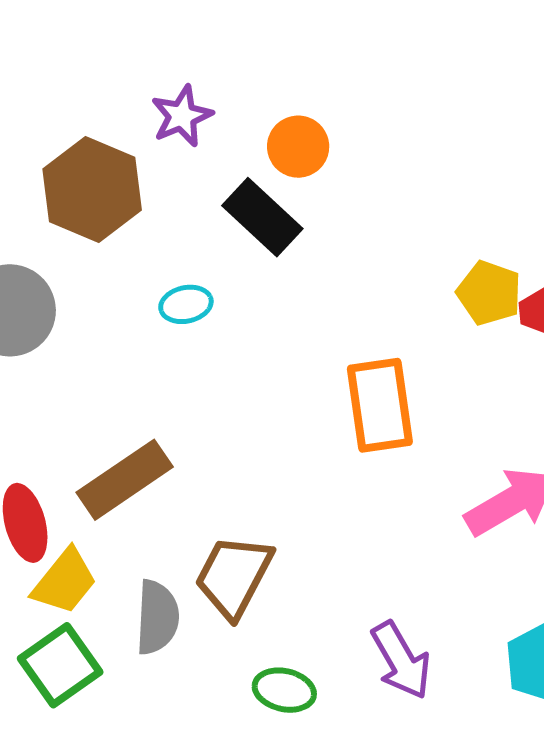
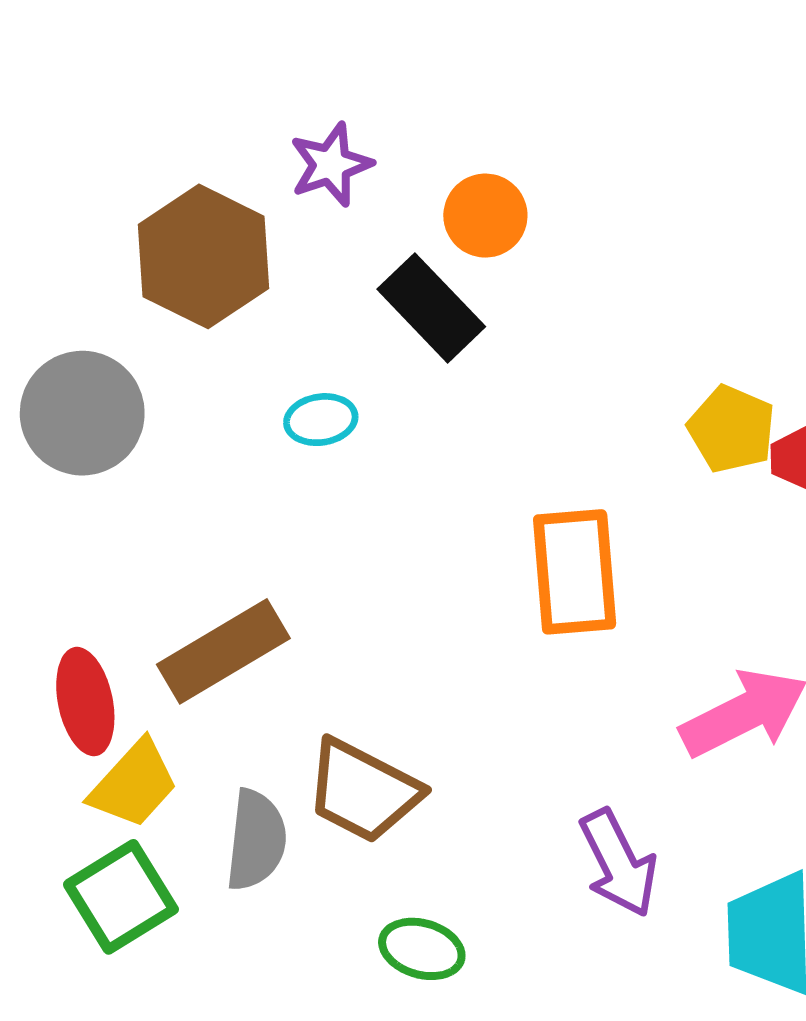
brown trapezoid: (234, 576) -> (363, 791), turned -94
purple arrow: (401, 660) -> (618, 863), moved

